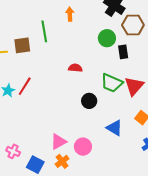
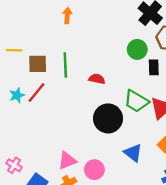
orange arrow: (70, 14) -> (67, 16), moved
green line: (44, 31) -> (65, 65), moved
brown square: (22, 45) -> (38, 64), moved
black circle: (89, 101) -> (108, 118), size x1.6

